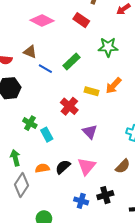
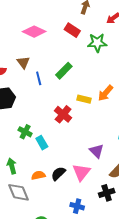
green star: (108, 47) -> (97, 43), moved
brown triangle: (30, 52) -> (23, 62), turned 32
blue line: (45, 69) -> (39, 78), turned 48
purple triangle: (90, 132) -> (97, 151), moved
gray diamond: (21, 185) -> (19, 192), turned -55
black cross: (105, 195) -> (107, 193), moved

